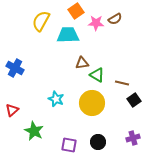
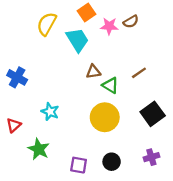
cyan trapezoid: (68, 35) -> (77, 40), turned 60
brown line: (122, 83) -> (139, 73), moved, turned -48
cyan star: (56, 99) -> (50, 112), moved
black square: (134, 100) -> (153, 114), size x1.5

